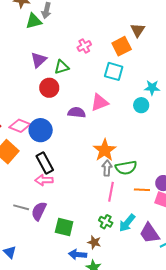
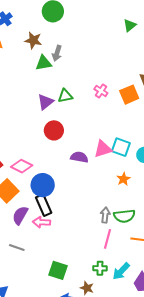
pink cross: (84, 46) -> (101, 91), moved, turned -32
green triangle: (62, 67) -> (65, 96), moved
cyan square: (114, 71) -> (121, 147), moved
blue circle: (41, 130) -> (43, 185), moved
orange star: (105, 150) -> (123, 179), moved, size x0.6
purple semicircle: (39, 211) -> (20, 215), moved
green cross: (106, 222) -> (100, 268), turned -32

